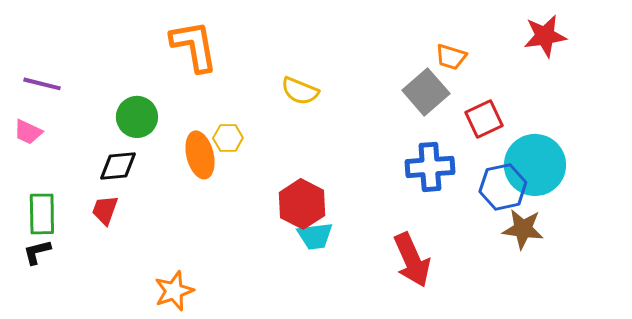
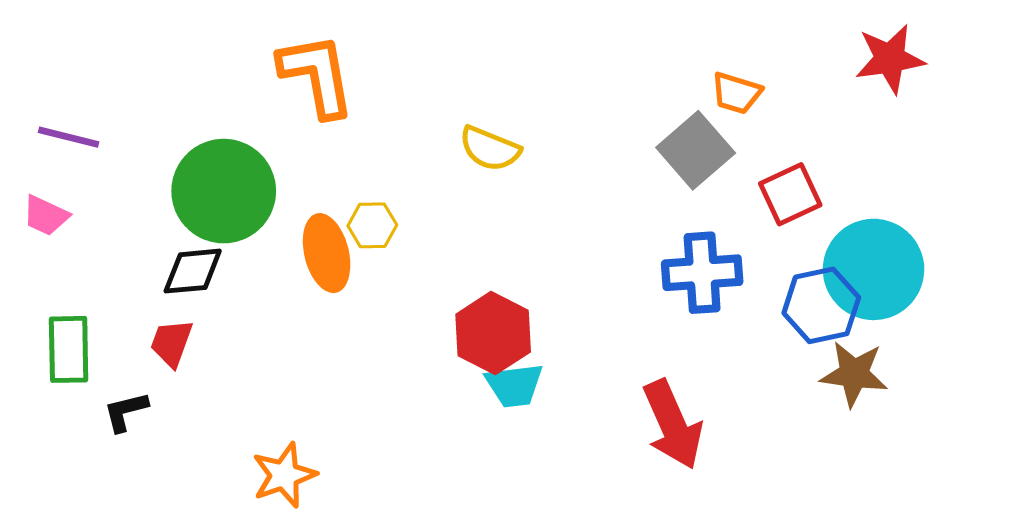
green circle: (137, 117) -> (224, 191), size x1.5
black L-shape: (37, 252) -> (126, 411), moved

